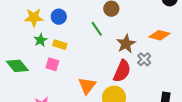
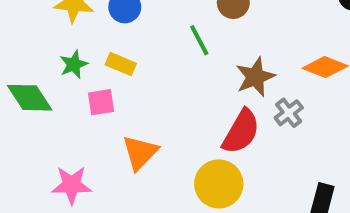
green star: (40, 40) -> (74, 64), moved
pink square: (52, 64) -> (101, 102), turned -32
orange triangle: (87, 86) -> (140, 153), moved

